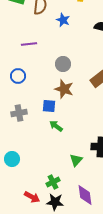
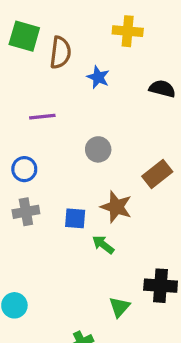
brown star: (64, 89) -> (116, 207), moved
gray cross: (19, 113) -> (26, 212), moved
green arrow: (56, 126) -> (103, 245), moved

